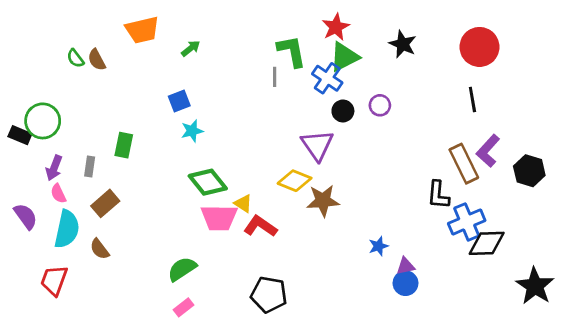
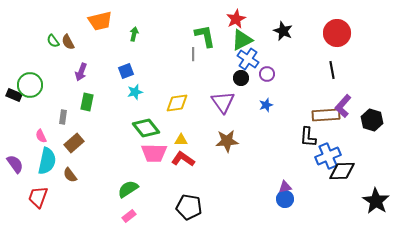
green arrow: (191, 48) -> (134, 34), turned -40
blue cross: (327, 78) -> (248, 59), moved
brown rectangle: (464, 164) -> (326, 115), turned -68
purple arrow: (54, 168) -> (81, 72), moved
yellow diamond: (295, 181) -> (177, 103), moved, turned -30
yellow triangle: (243, 203) -> (181, 140), moved, turned -32
purple semicircle: (26, 216) -> (15, 164), moved
blue star: (378, 246) -> (266, 105), moved

